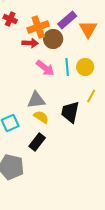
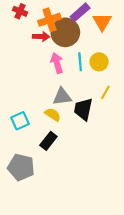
brown circle: (53, 39) -> (65, 32), size x1.4
pink arrow: (45, 68) -> (57, 63), turned -144
gray triangle: (36, 100) -> (62, 97), moved

